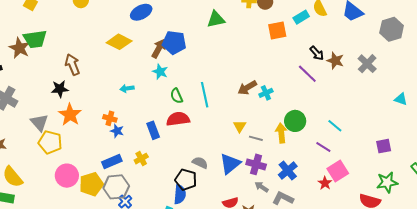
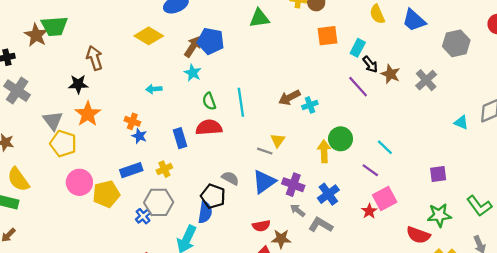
cyan rectangle: (301, 17) -> (358, 48), moved, turned -35
gray line: (256, 138) -> (265, 151), moved
gray hexagon: (116, 187) -> (159, 202), moved

